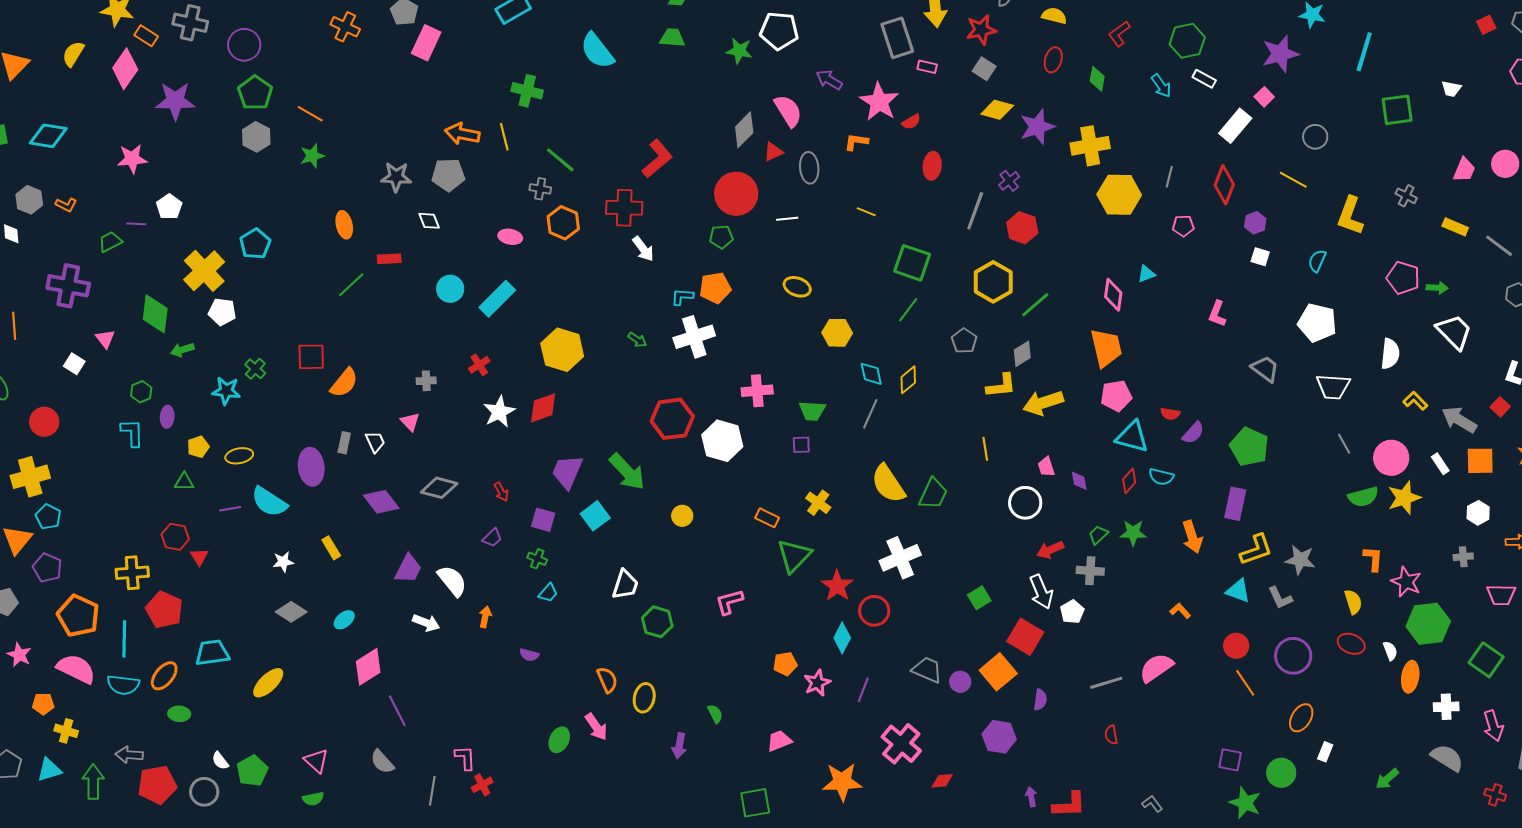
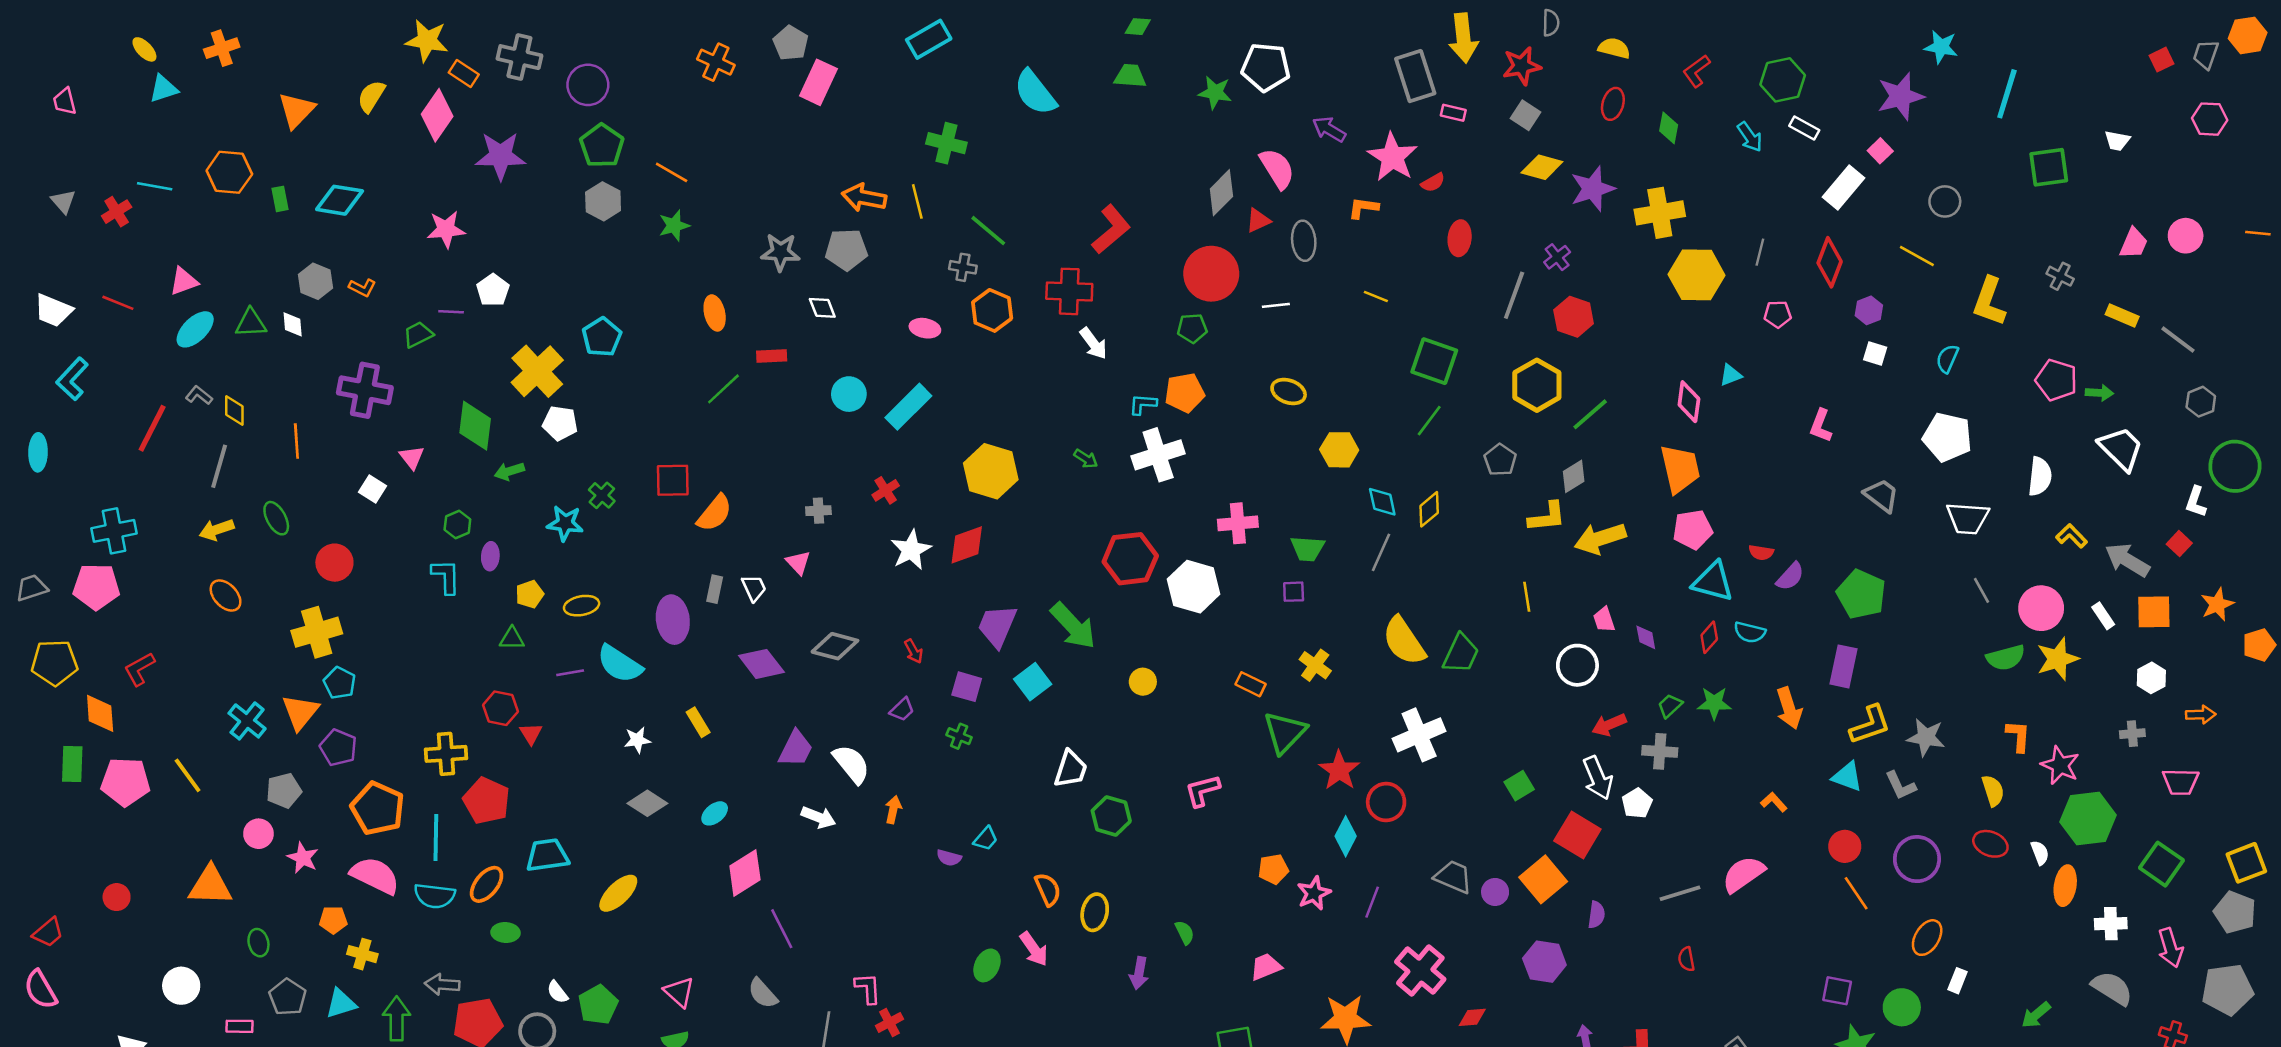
cyan trapezoid: (548, 593) -> (986, 839), moved

